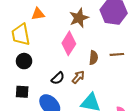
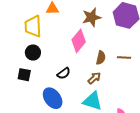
brown arrow: (78, 77) -> (94, 78), moved
black square: (22, 92) -> (24, 75), moved

